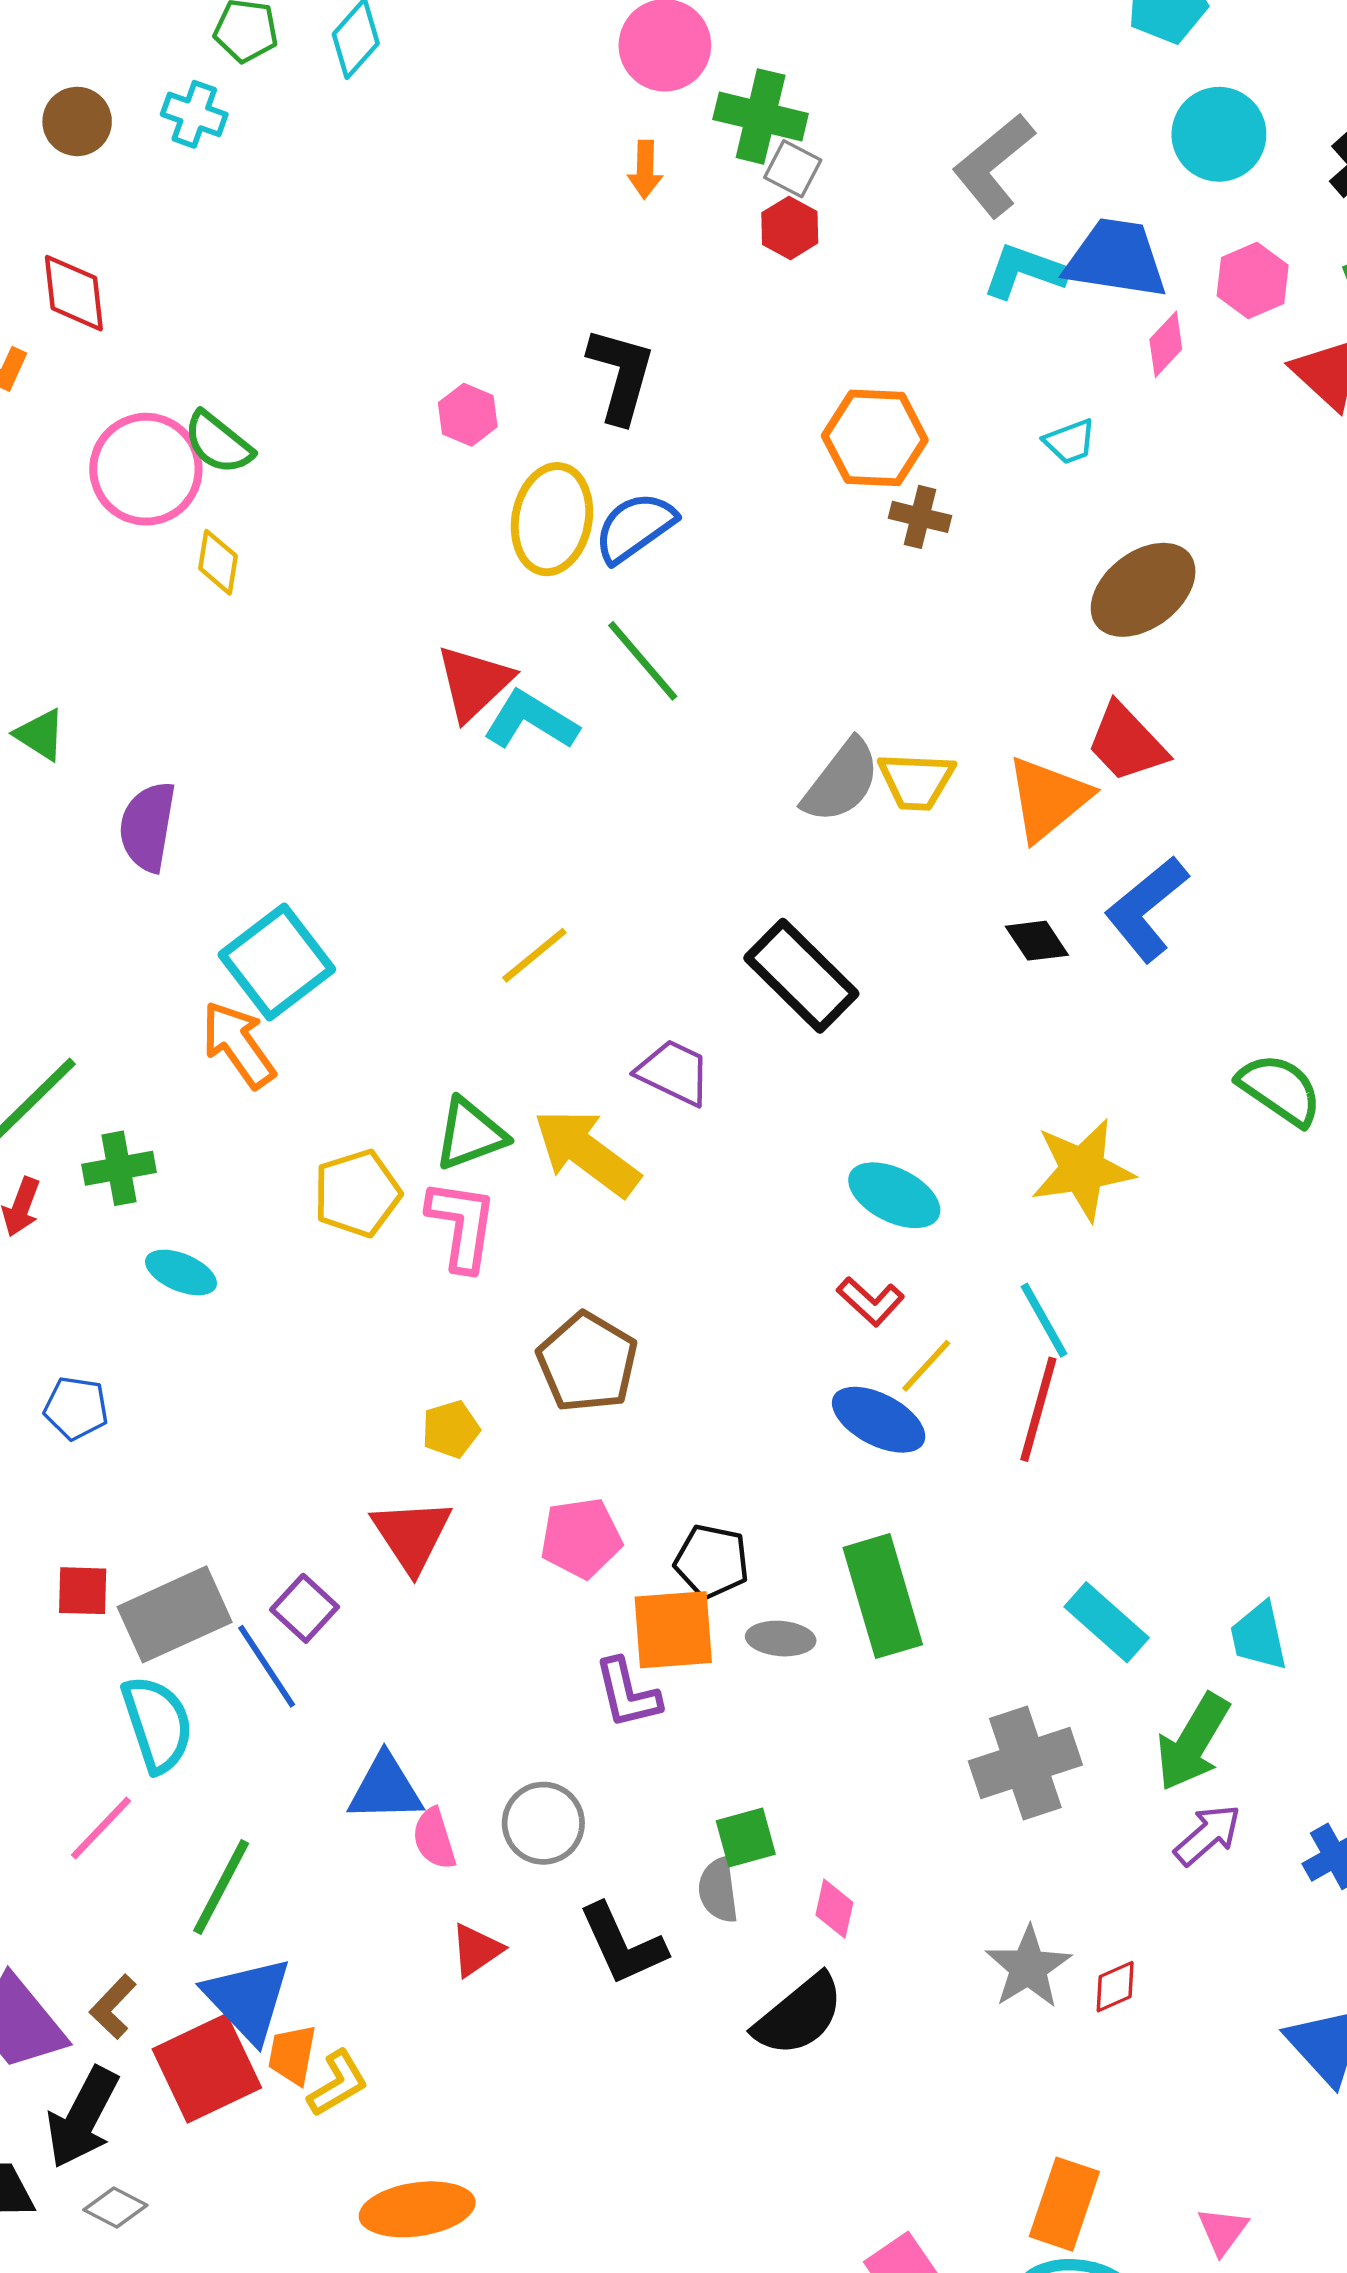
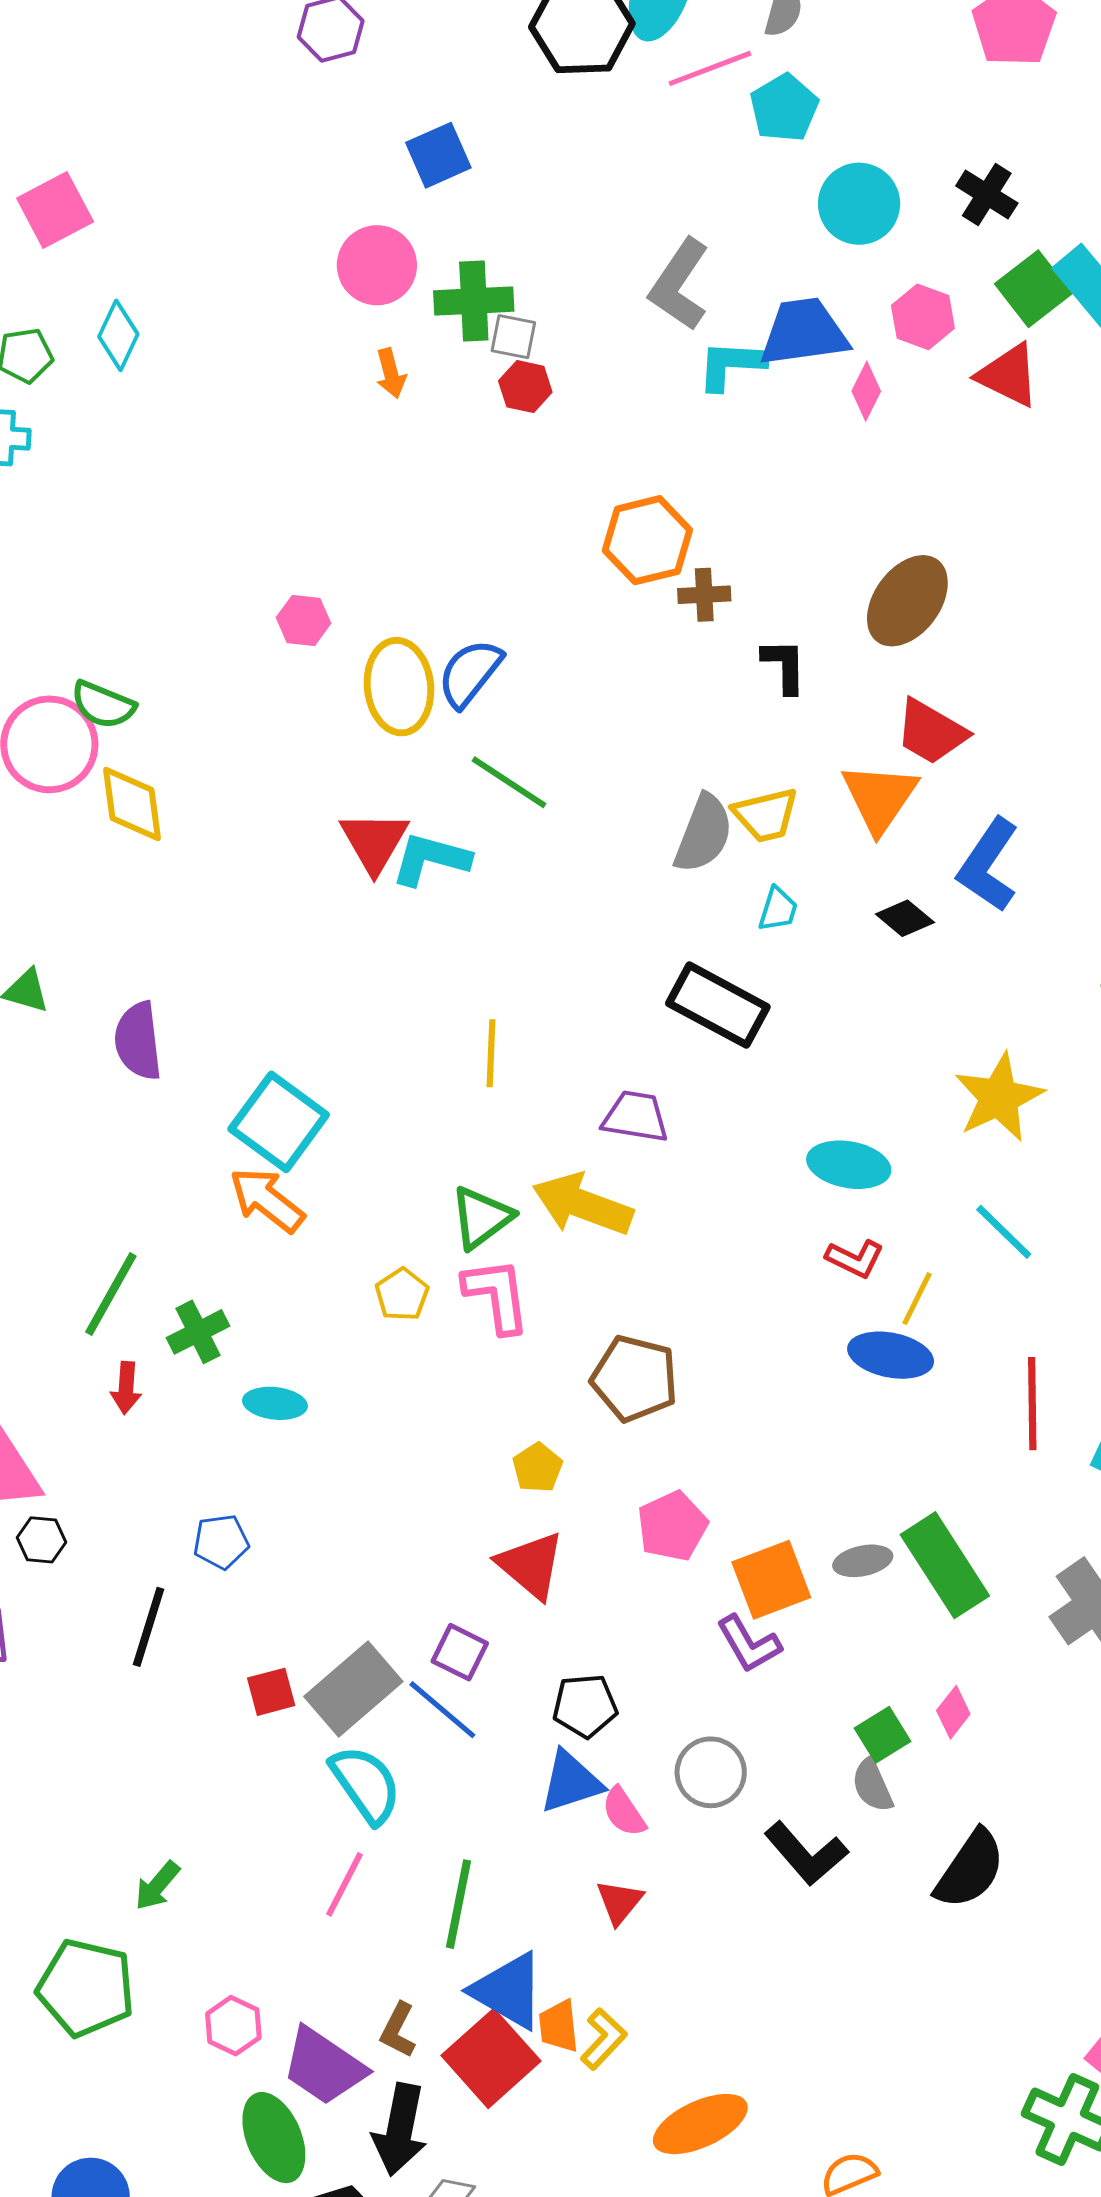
black L-shape: (621, 375) -> (784, 666), moved, size x0.7
cyan trapezoid: (1070, 442) -> (778, 909), moved, turned -36
yellow diamond: (218, 562) -> (132, 804), size x1.5
yellow line: (534, 955) -> (491, 1053), turned -32
yellow pentagon: (357, 1193) -> (402, 1295), size x0.7
red line: (1038, 1409) -> (1032, 1404), moved
black pentagon: (712, 1561) -> (585, 1706), moved
green rectangle: (883, 1596) -> (945, 1565), moved
pink diamond: (834, 1909) -> (953, 1712), moved, turned 42
red triangle: (476, 1950) -> (619, 1902), moved

